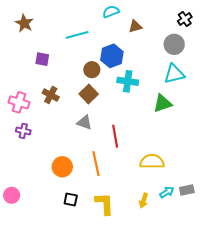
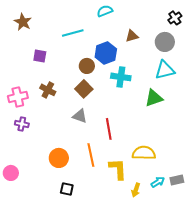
brown triangle: (135, 26) -> (132, 36), moved
pink cross: (19, 102) -> (18, 97), turned -30
pink circle: (12, 195) -> (11, 173), moved
yellow L-shape: (105, 204) -> (118, 169), moved

